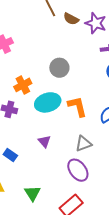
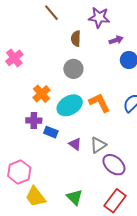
brown semicircle: (71, 19) -> (76, 39), moved, turned 77
gray triangle: (83, 144) -> (98, 145), moved
blue rectangle: (10, 155) -> (51, 132), moved

